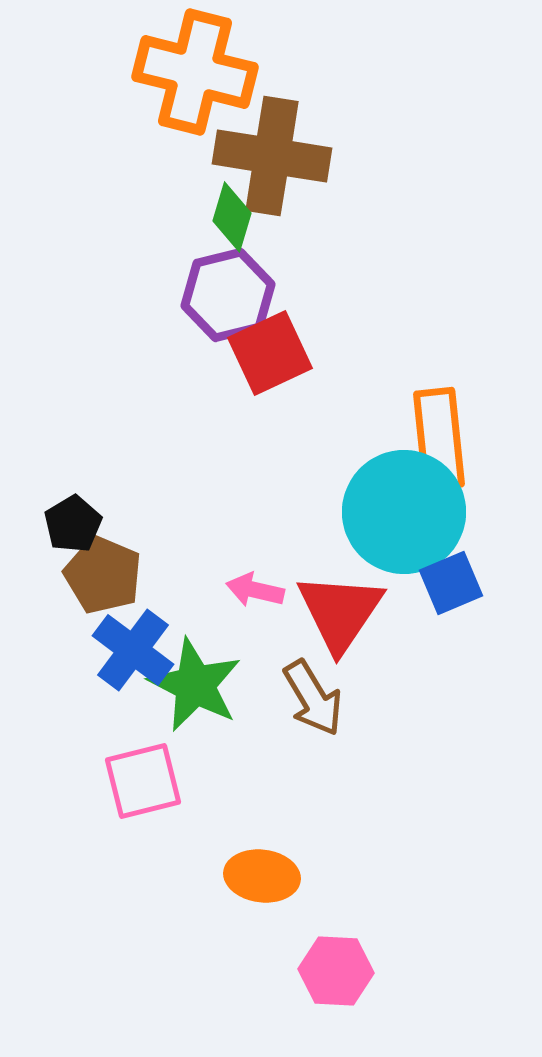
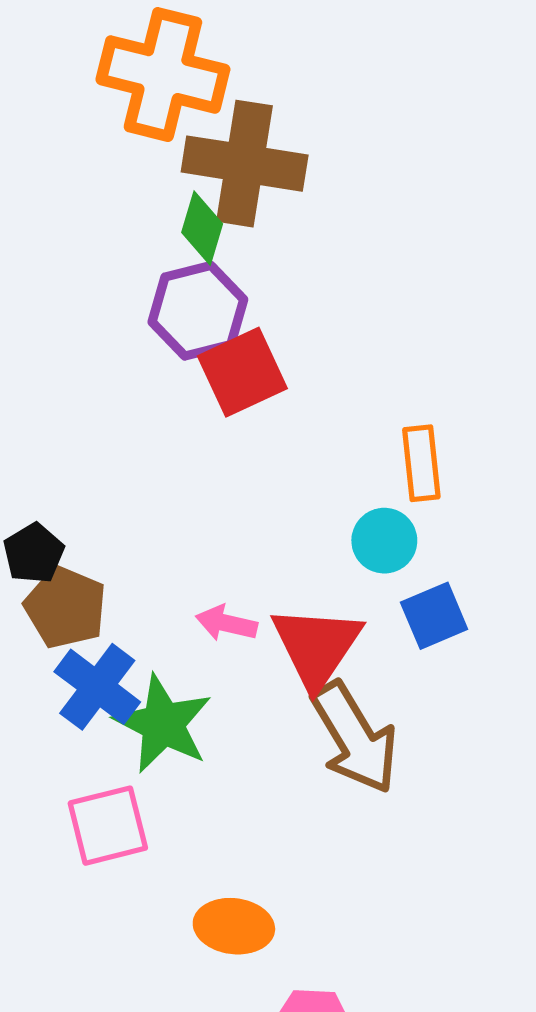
orange rectangle: (439, 439) -> (421, 463), size x0.7
cyan circle: (404, 512) -> (384, 541), size x0.5
brown arrow: (313, 698) -> (355, 738), moved, size x1.4

